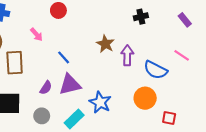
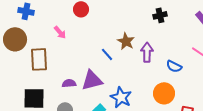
blue line: (64, 57) -> (107, 54), moved
blue semicircle: (156, 70) -> (174, 66), size x0.7
purple semicircle: (46, 88) -> (69, 83), turned -128

